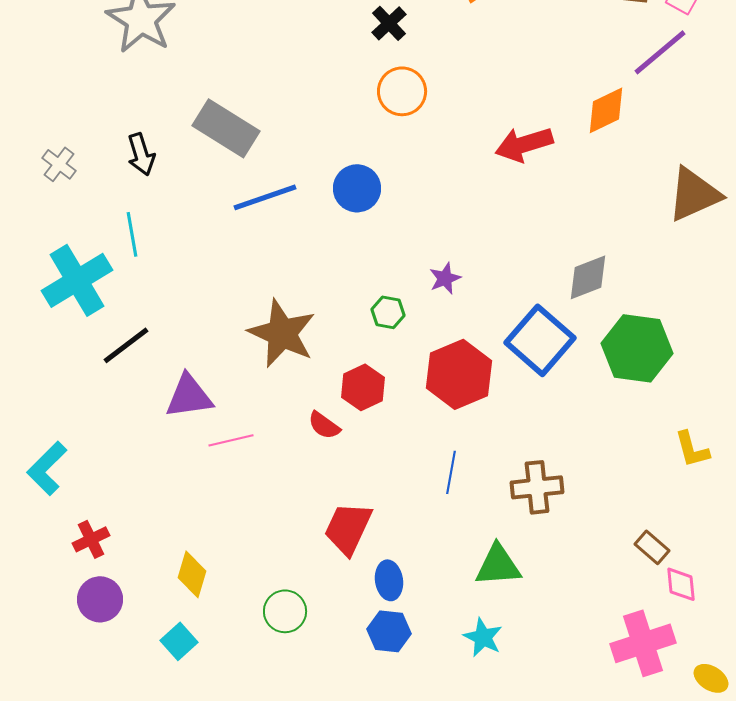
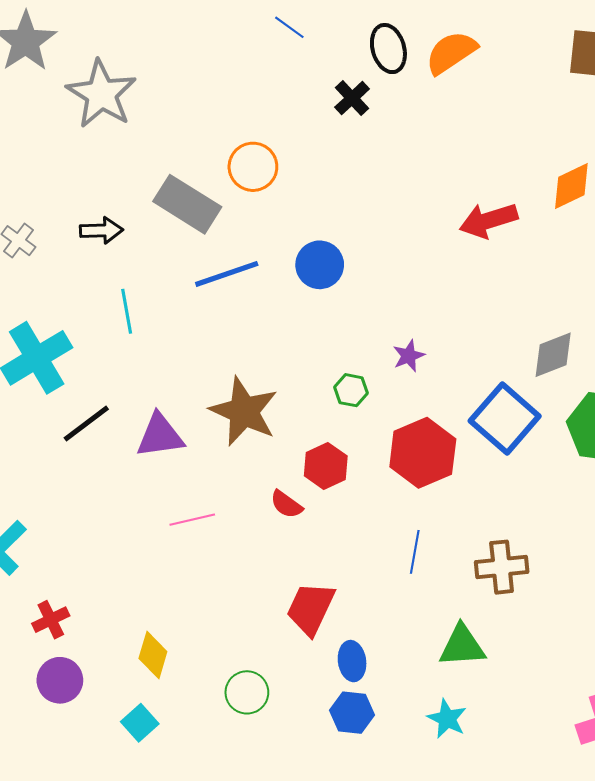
orange circle: (402, 91) -> (253, 167), moved
black arrow: (141, 154) -> (101, 230), turned -75
cyan line: (132, 234) -> (127, 311), moved
purple triangle: (189, 396) -> (160, 436), moved

